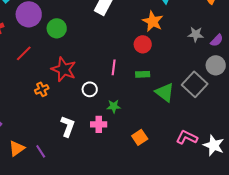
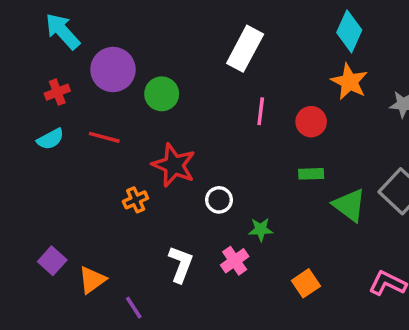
orange star: (153, 21) -> (349, 82), moved
red line: (24, 53) -> (104, 137), turned 60
pink line: (114, 67) -> (261, 111), moved
pink cross: (99, 124) -> (235, 261), turned -35
orange triangle: (17, 148) -> (92, 280), moved

